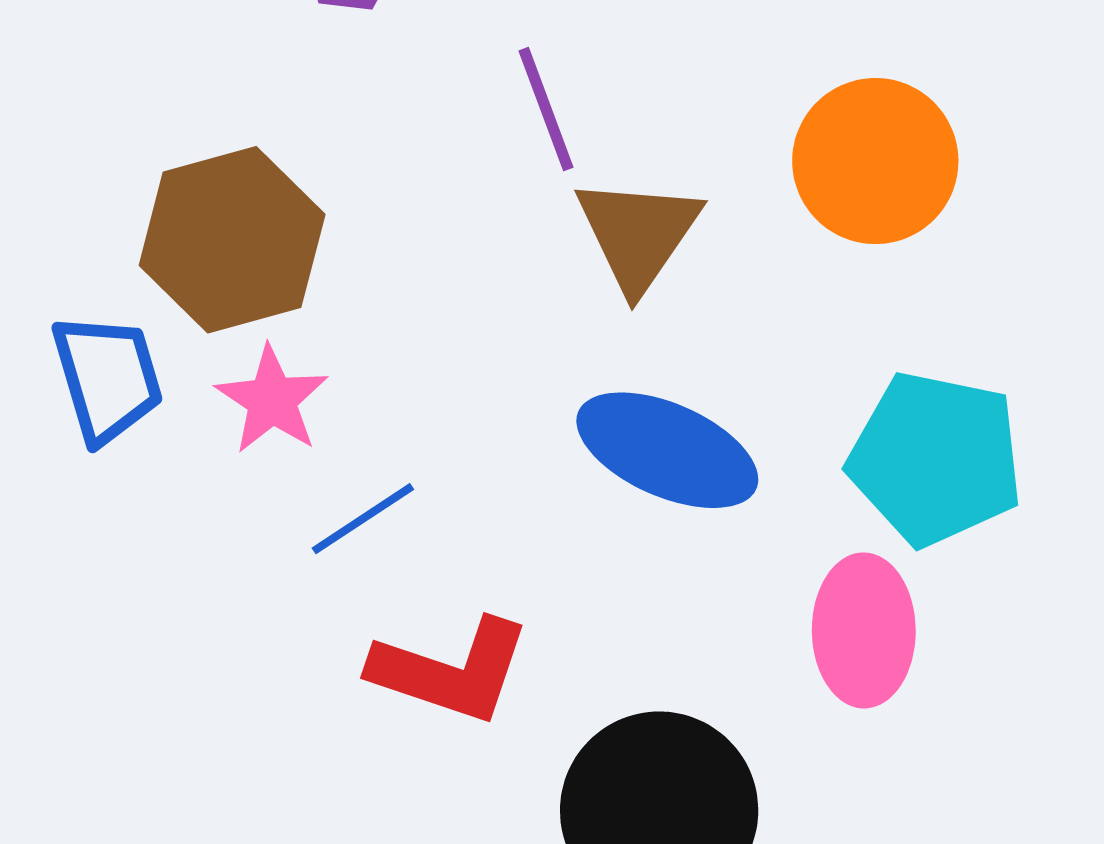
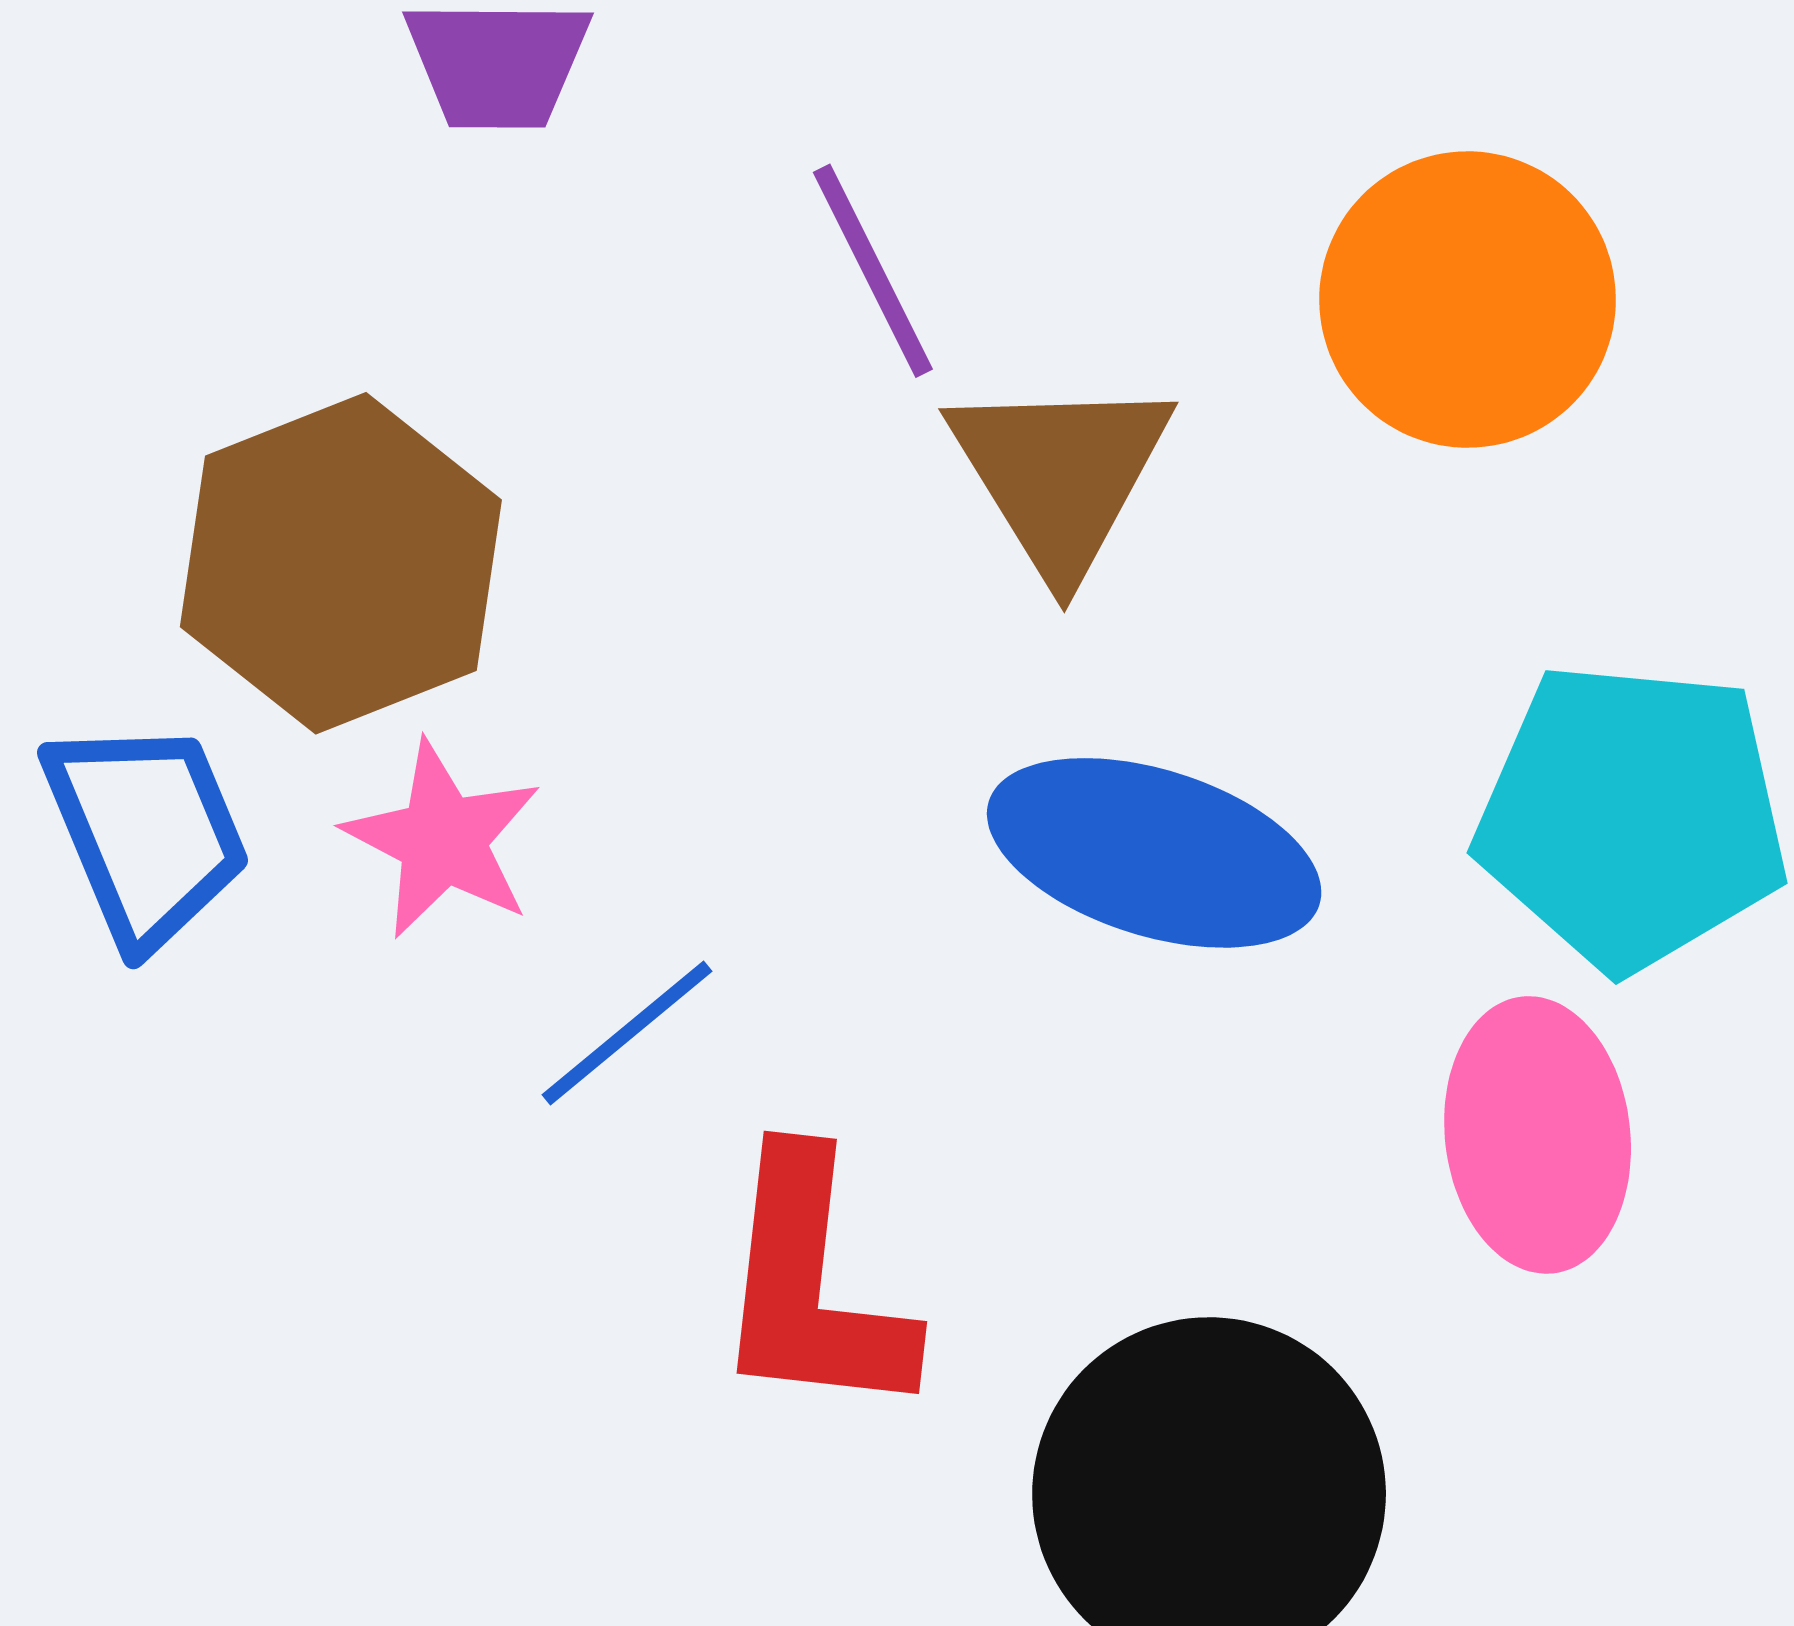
red L-shape: (451, 671) -> (812, 1286), turned 84

